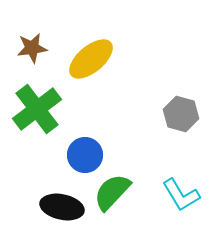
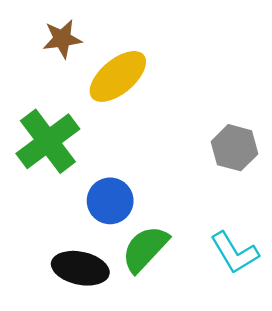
brown star: (32, 48) -> (62, 39), moved

